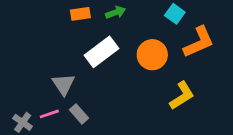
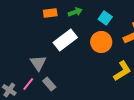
cyan square: (175, 14) -> (105, 18), moved
pink line: (49, 114) -> (28, 84), turned -32

